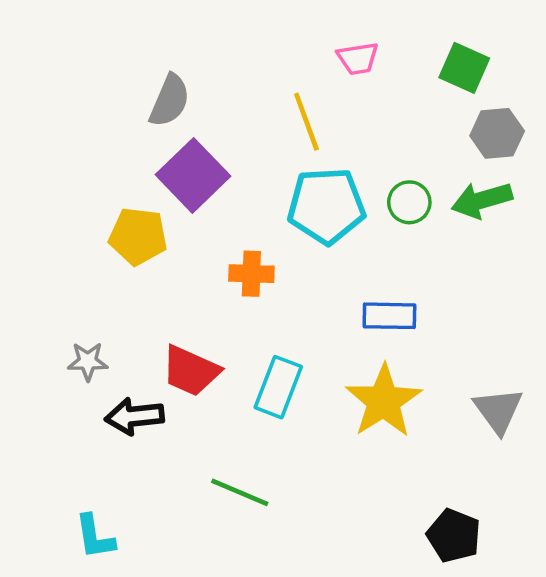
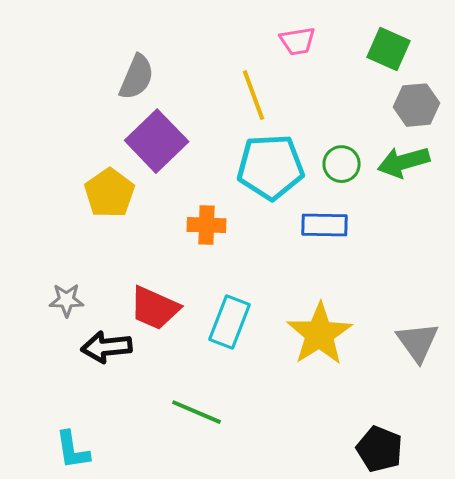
yellow pentagon: (138, 236) -> (110, 193), turned 30
blue rectangle: (389, 316) -> (325, 225), moved

